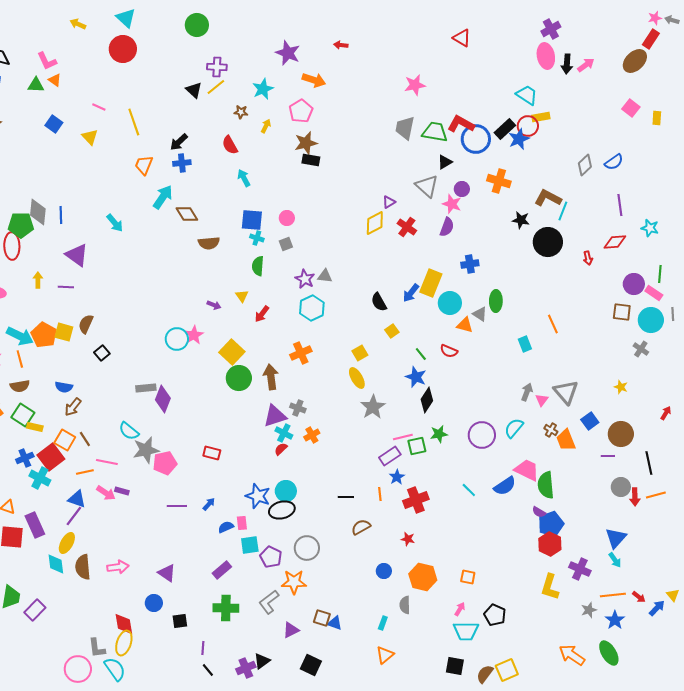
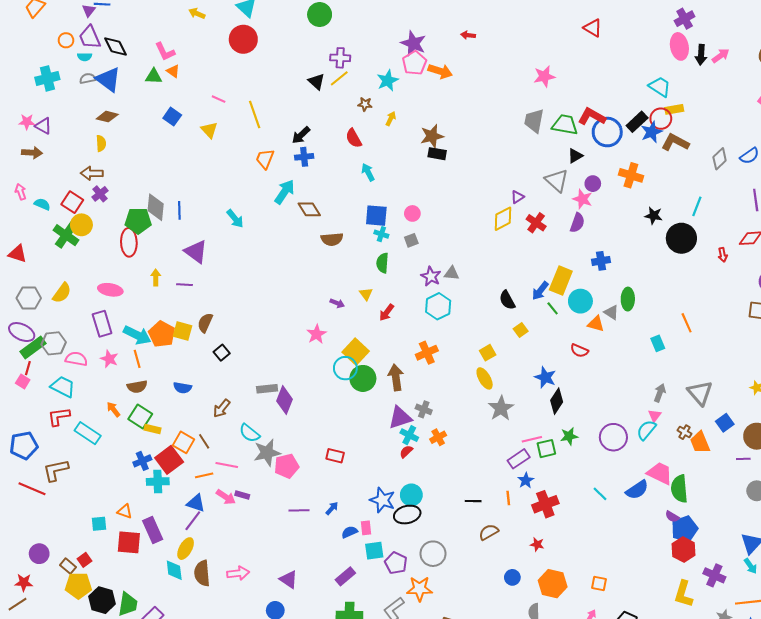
pink pentagon: (301, 111) -> (414, 63), moved
brown L-shape: (548, 198) -> (675, 142), moved
cyan circle: (177, 339) -> (345, 368), moved
green line: (421, 354) -> (553, 308), moved
pink triangle: (542, 400) -> (655, 416), moved
brown arrow: (73, 407) -> (222, 408), moved
cyan cross: (40, 478) -> (158, 482), turned -30

